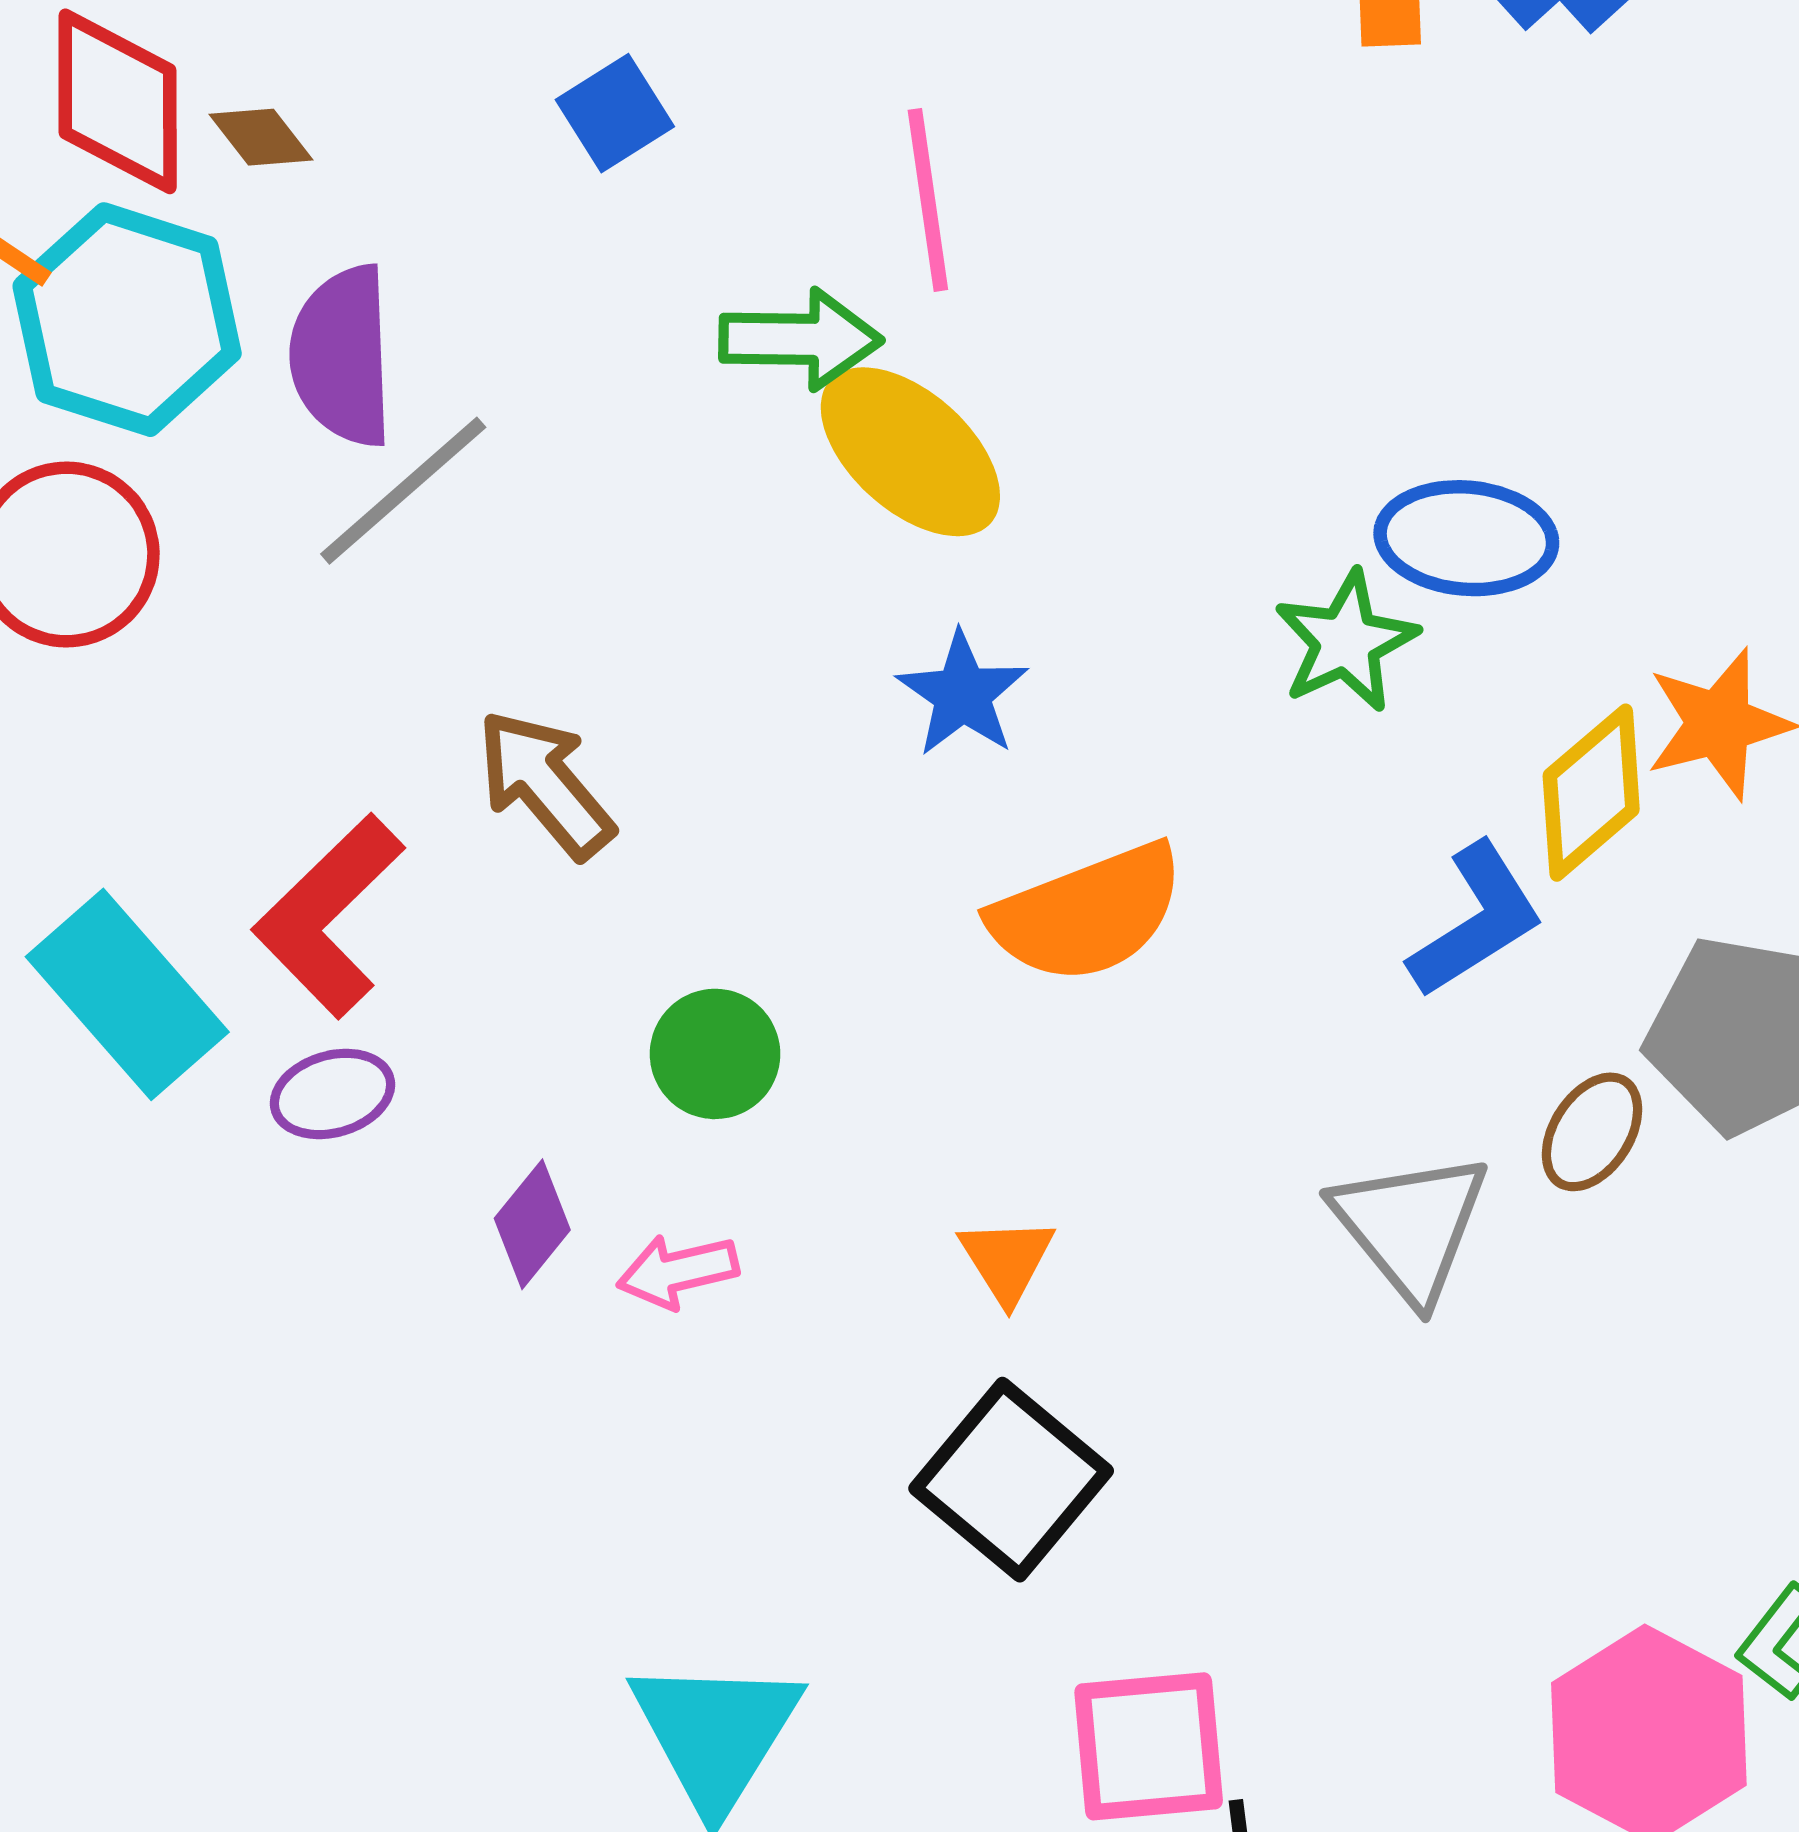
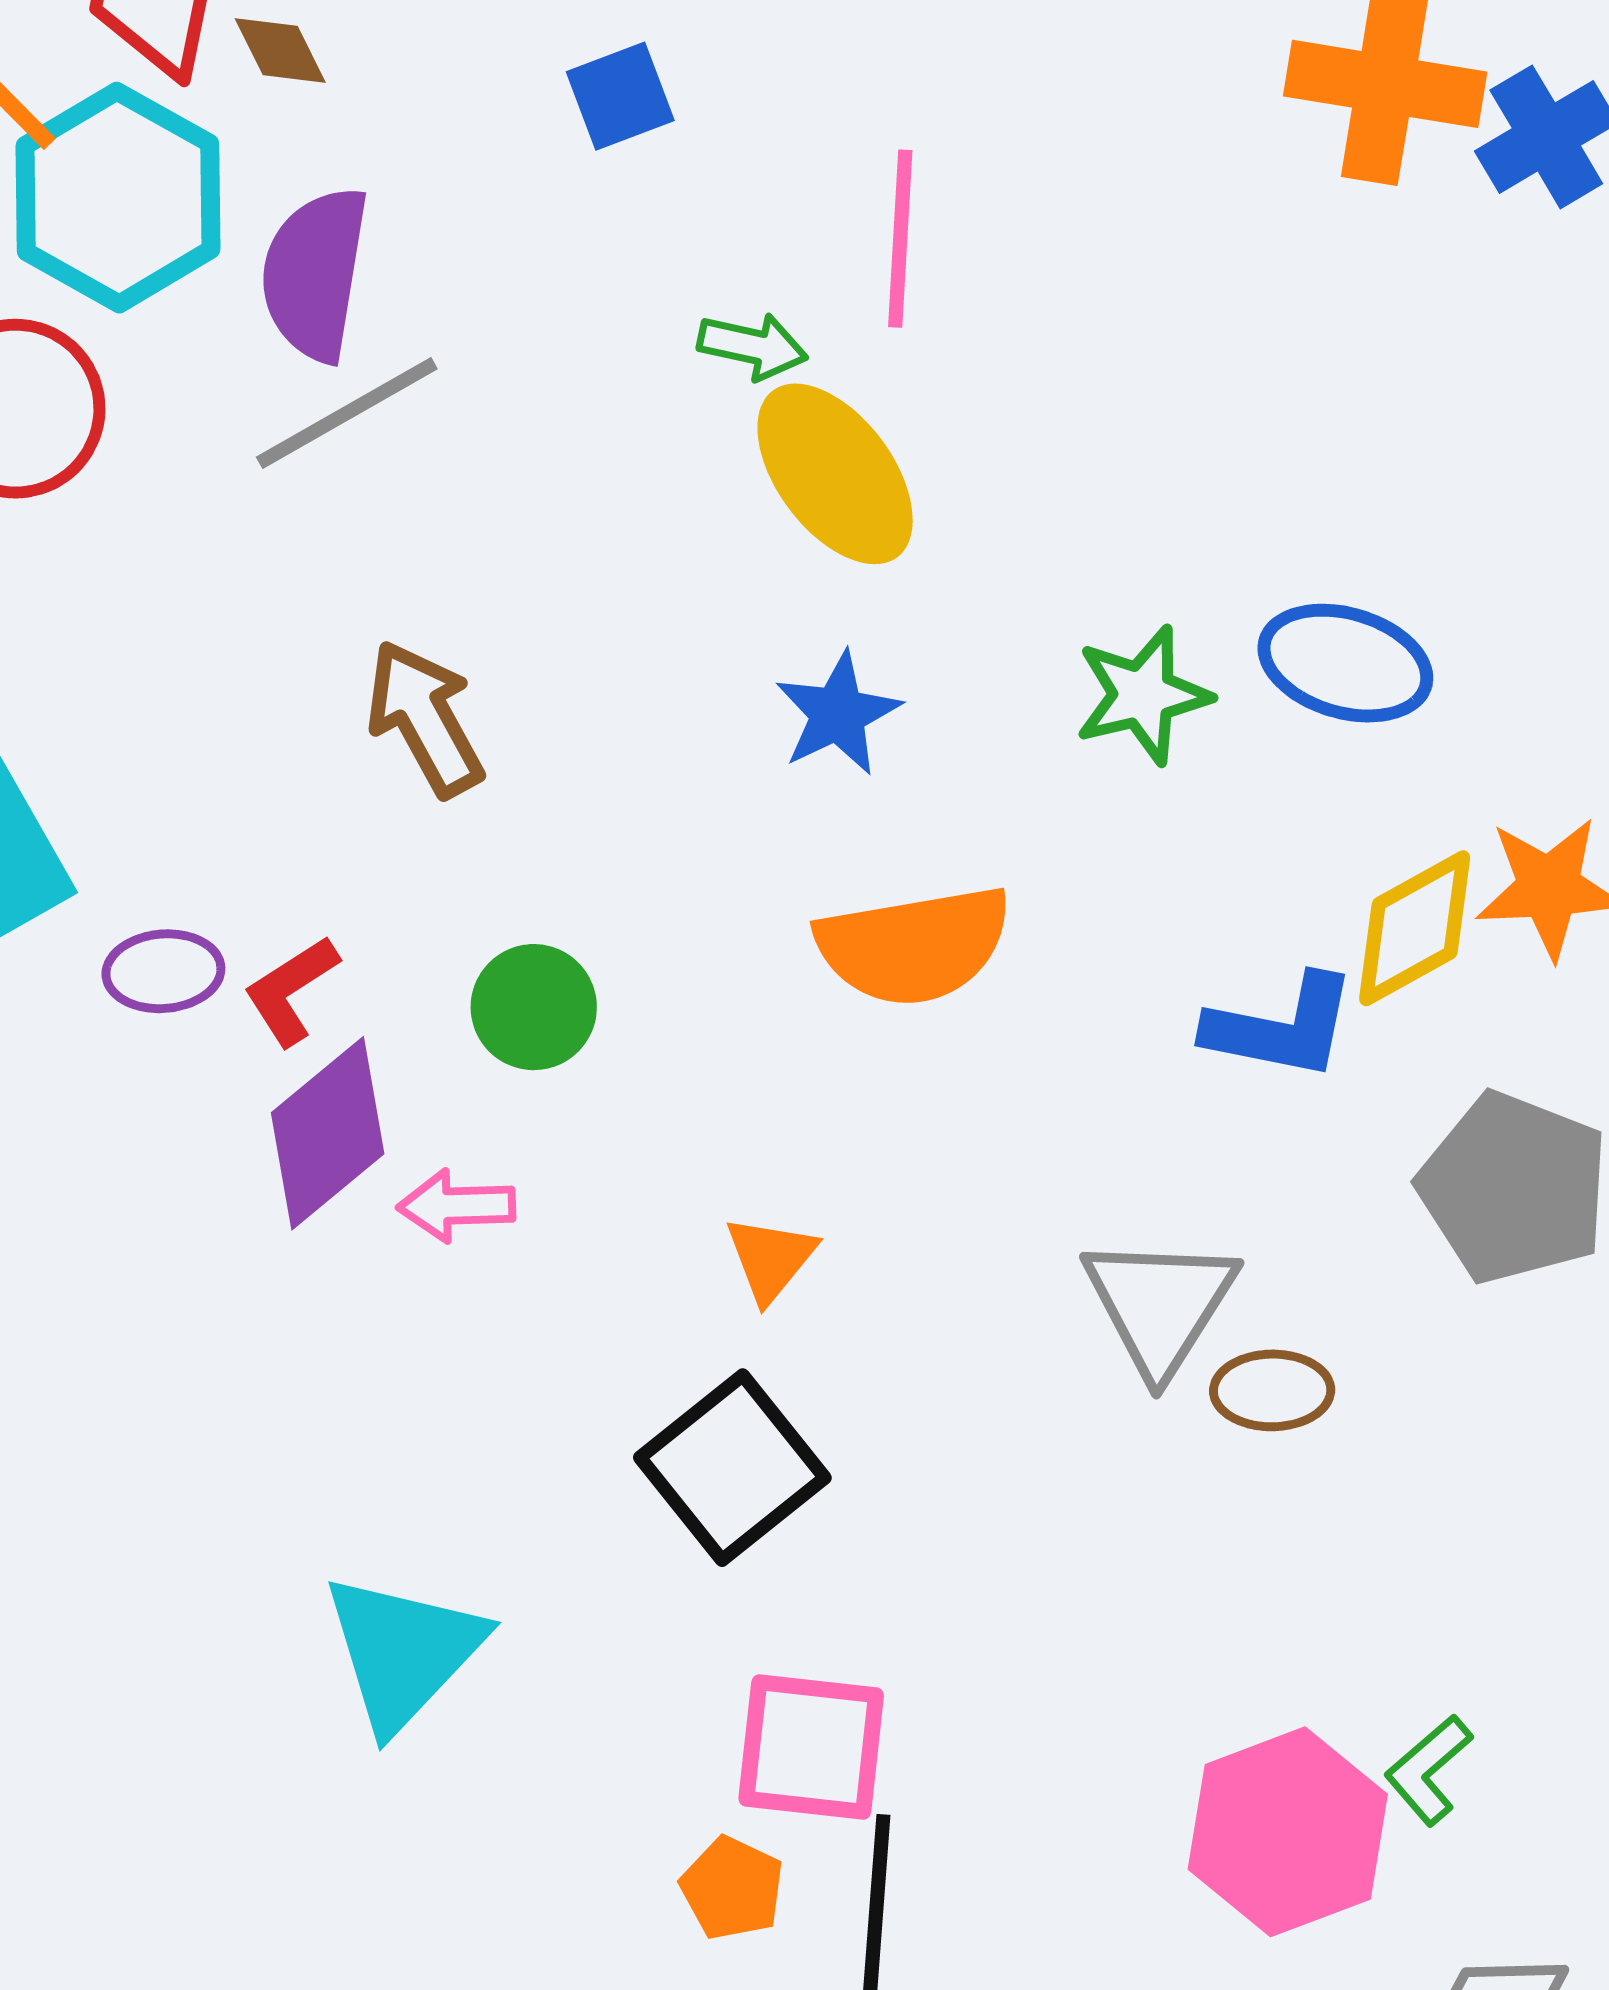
green arrow: (800, 339) -> (753, 346), size x0.7
green star: (1346, 642) -> (1143, 695), moved
red L-shape: (329, 916) -> (291, 990), moved, size x0.6
blue L-shape: (1476, 920) -> (1281, 1027), turned 32
brown ellipse: (1592, 1132) -> (1272, 1390), moved, turned 45
purple diamond: (532, 1224) -> (328, 1133), size x1.6

